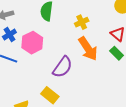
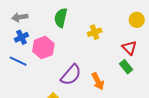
orange arrow: (88, 49) -> (98, 81), moved, size x0.7

